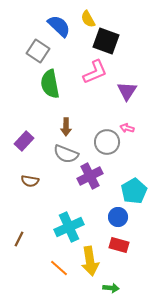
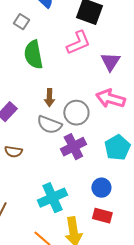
gray square: (38, 51) -> (21, 22), size x0.7
pink arrow: (127, 128) -> (110, 99), size x2.0
gray circle: (107, 142) -> (76, 113), moved
cyan pentagon: (134, 191) -> (117, 148), moved

